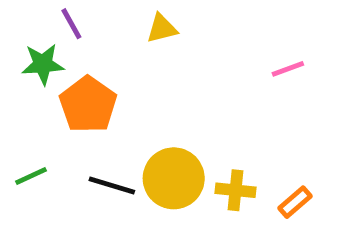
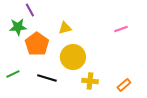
yellow triangle: (162, 28) -> (65, 28), moved
yellow circle: (174, 178) -> (73, 57), moved
yellow cross: (236, 190) -> (90, 81), moved

